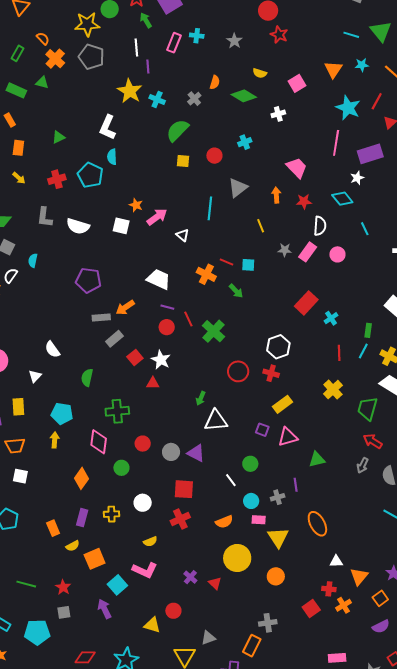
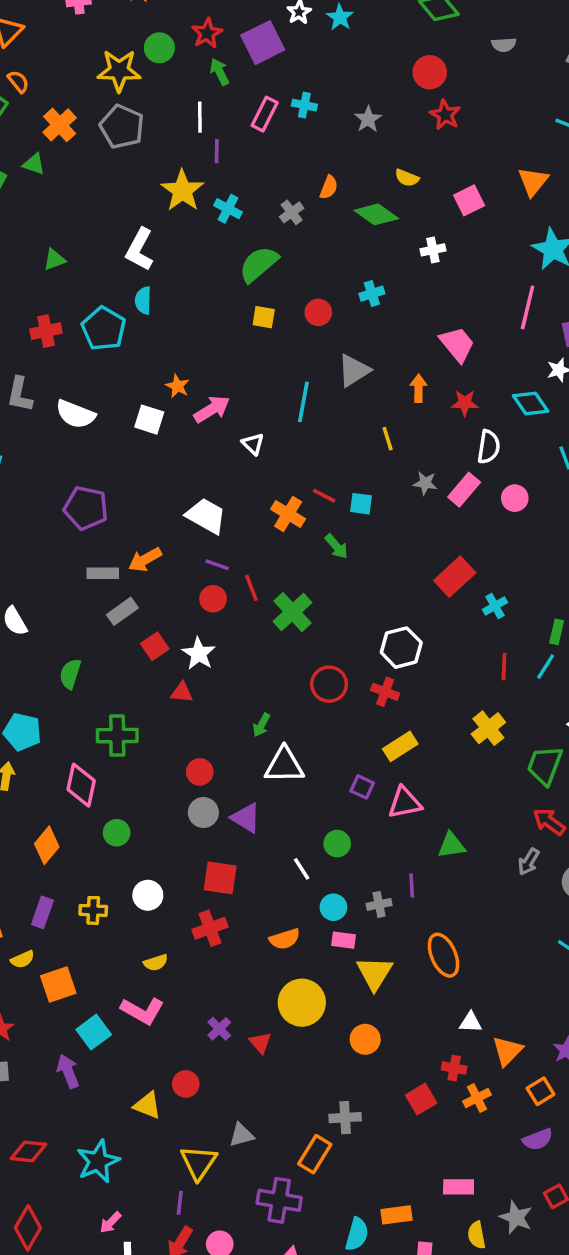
orange semicircle: (43, 39) -> (18, 82), moved
red circle: (143, 444) -> (200, 772), moved

